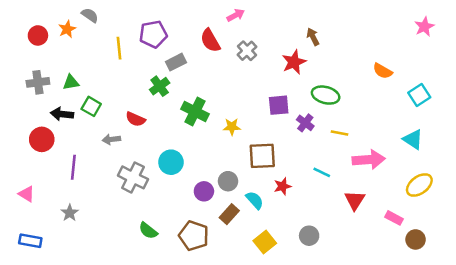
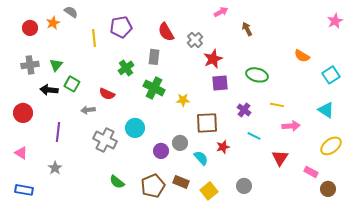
pink arrow: (236, 15) -> (221, 12), moved
gray rectangle: (176, 62) -> (154, 57), moved, turned -56
red star: (294, 62) -> (213, 59), moved
green triangle: (71, 82) -> (56, 65), turned -40
purple cross: (305, 123) -> (244, 110), moved
yellow line: (340, 133) -> (277, 105), moved
red circle: (42, 139) -> (23, 113), moved
pink arrow: (369, 160) -> (291, 126), size x0.7
brown rectangle: (229, 214) -> (181, 182), moved, turned 70
brown pentagon: (194, 236) -> (153, 186), turned 30

